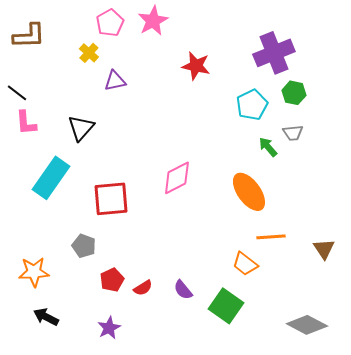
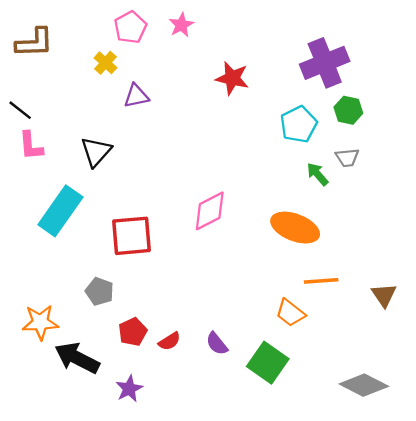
pink star: (153, 21) -> (181, 25), size x0.7
orange ellipse: (249, 192) -> (295, 228), turned -33
black arrow: (46, 317) -> (77, 358), moved, size x1.5

